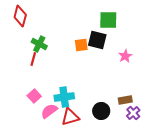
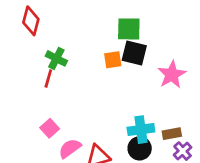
green square: (108, 20) -> (129, 29), moved
pink star: (125, 56) -> (172, 75), size x1.5
cyan cross: (64, 97) -> (141, 130), moved

